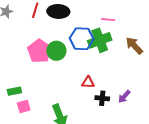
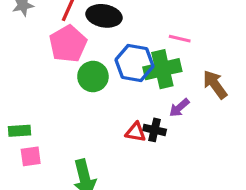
pink pentagon: (39, 51) -> (68, 44), moved
purple arrow: (124, 97) -> (179, 108), moved
black cross: (102, 98) -> (155, 130), moved

